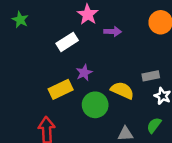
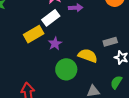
white rectangle: (67, 42) -> (51, 18), moved
yellow rectangle: (61, 89) -> (34, 34), moved

